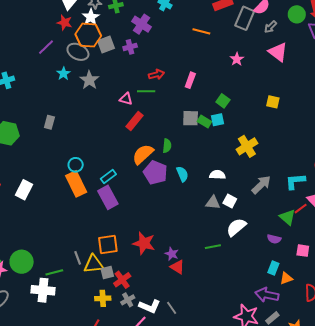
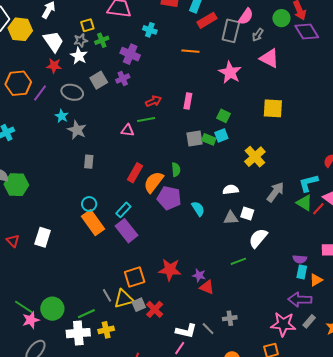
orange hexagon: (88, 35) -> (18, 83), moved
pink star: (237, 59) -> (230, 72), size x1.6
gray star: (89, 80) -> (77, 130), moved
yellow square: (273, 102) -> (273, 108), size x1.5
red rectangle: (134, 121) -> (135, 173), moved
gray rectangle: (49, 122) -> (89, 162), moved
cyan semicircle: (182, 174) -> (198, 209), moved
green triangle: (288, 217) -> (304, 203), moved
purple semicircle: (274, 239) -> (300, 259), moved
yellow cross: (103, 298) -> (106, 330), moved
gray cross: (128, 300) -> (230, 318), moved, turned 32

